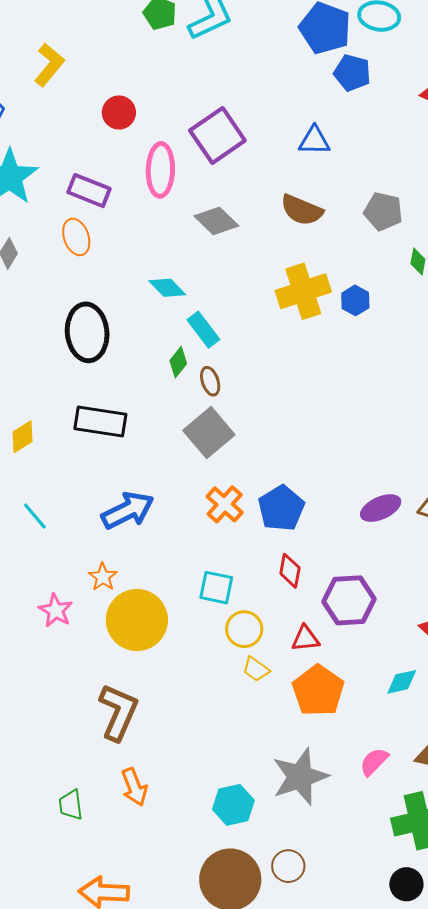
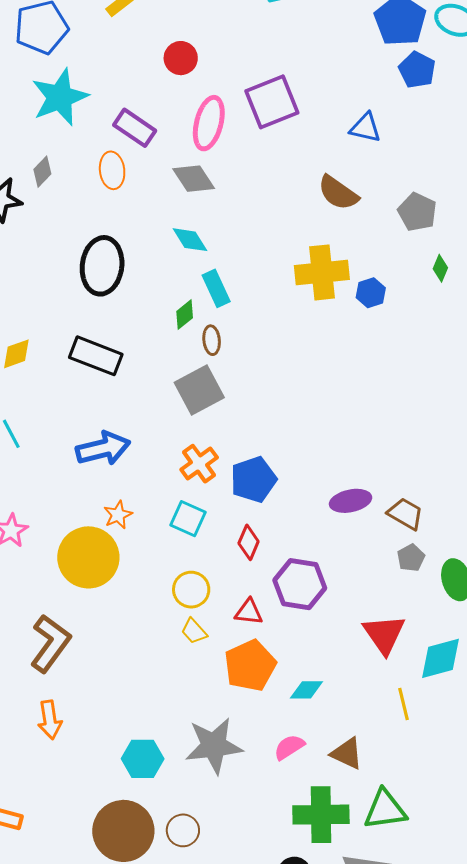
gray diamond: (216, 221) -> (194, 179), moved
orange star: (103, 577) -> (118, 515), moved
cyan square: (216, 588) -> (188, 519), moved
cyan diamond: (402, 682) -> (307, 690), moved

